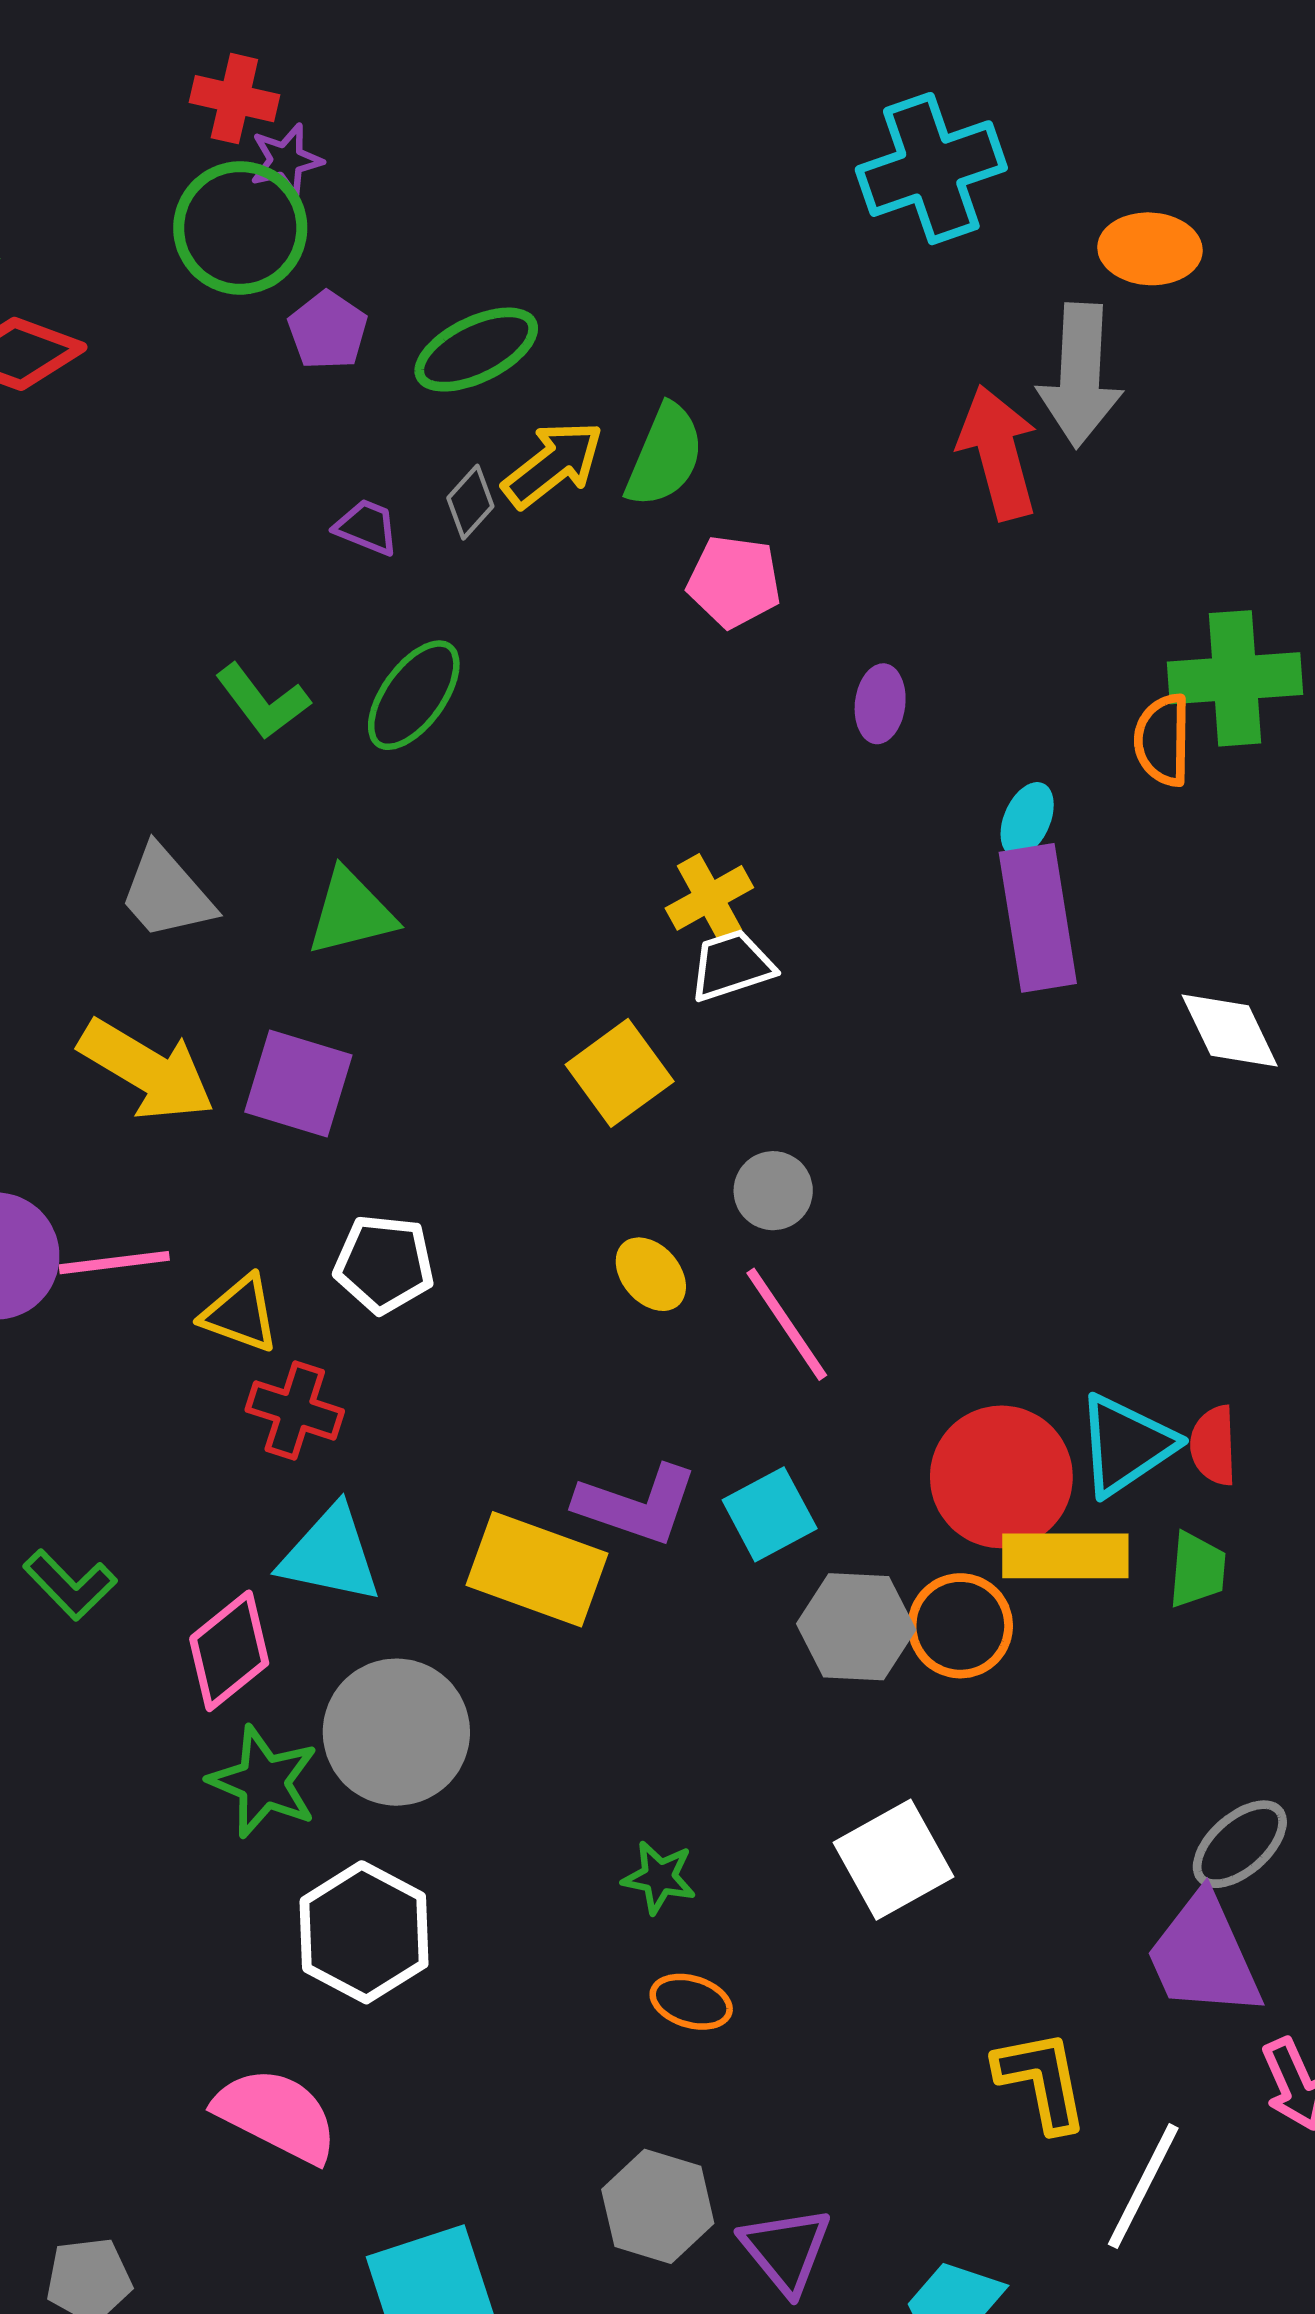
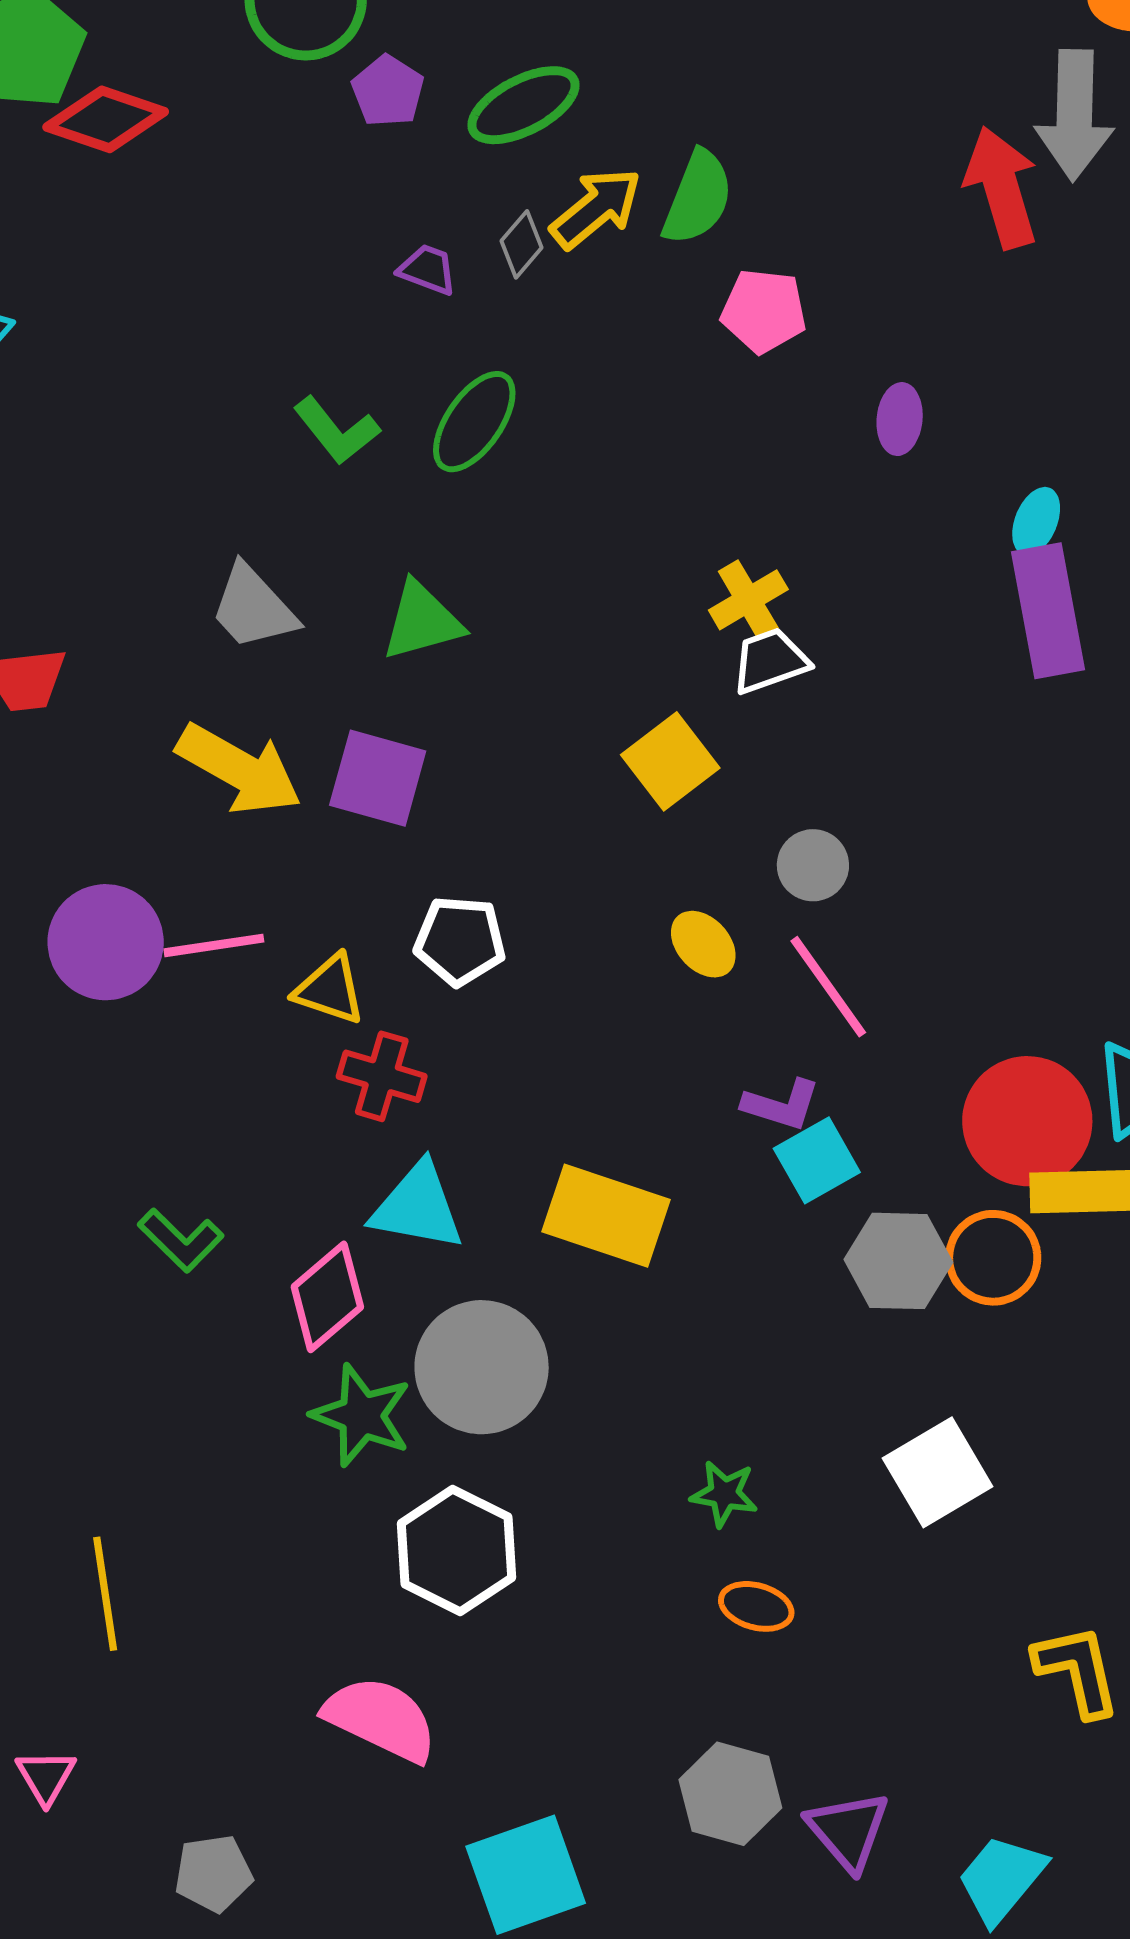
purple L-shape: (637, 1505) -> (781, 1105), moved, size x0.7

